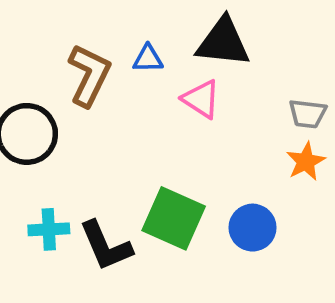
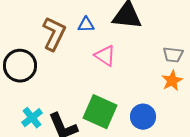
pink triangle: (201, 99) -> (105, 56), moved
cyan cross: (49, 229) -> (32, 118), turned -35

